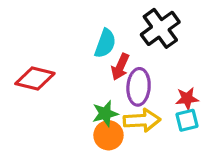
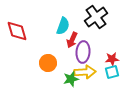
red diamond: (35, 78) -> (17, 31), moved, turned 60
green star: (105, 114) -> (71, 79), moved
orange circle: (108, 135) -> (48, 63), moved

